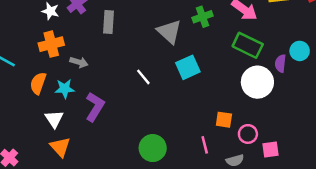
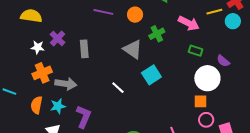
green rectangle: (248, 45) -> (196, 51), size x0.6
cyan circle: (300, 51) -> (233, 21), moved
gray arrow: (79, 62) -> (66, 84), size x1.5
purple semicircle: (280, 63) -> (223, 61), turned -48
orange square: (224, 120) -> (201, 101), moved

